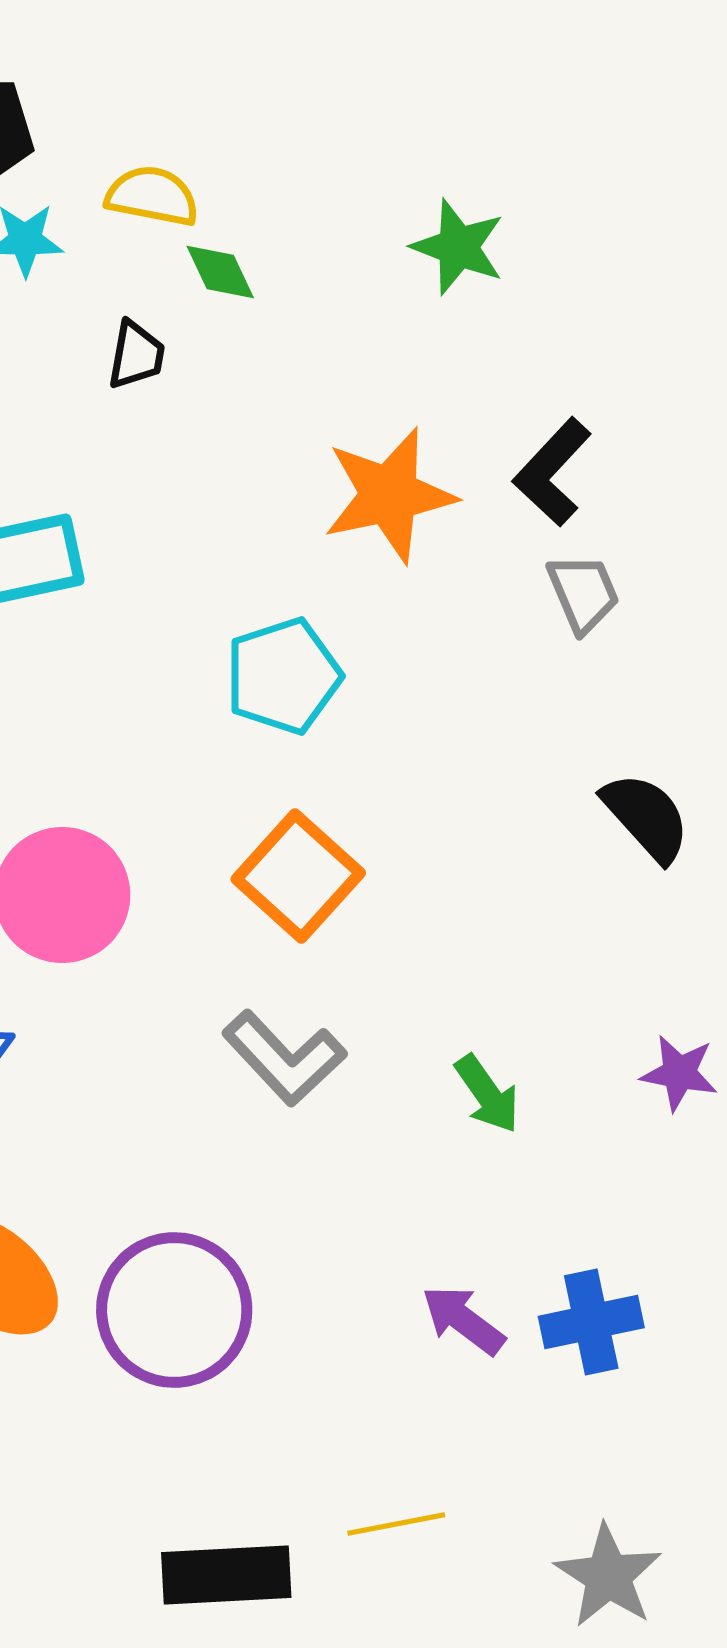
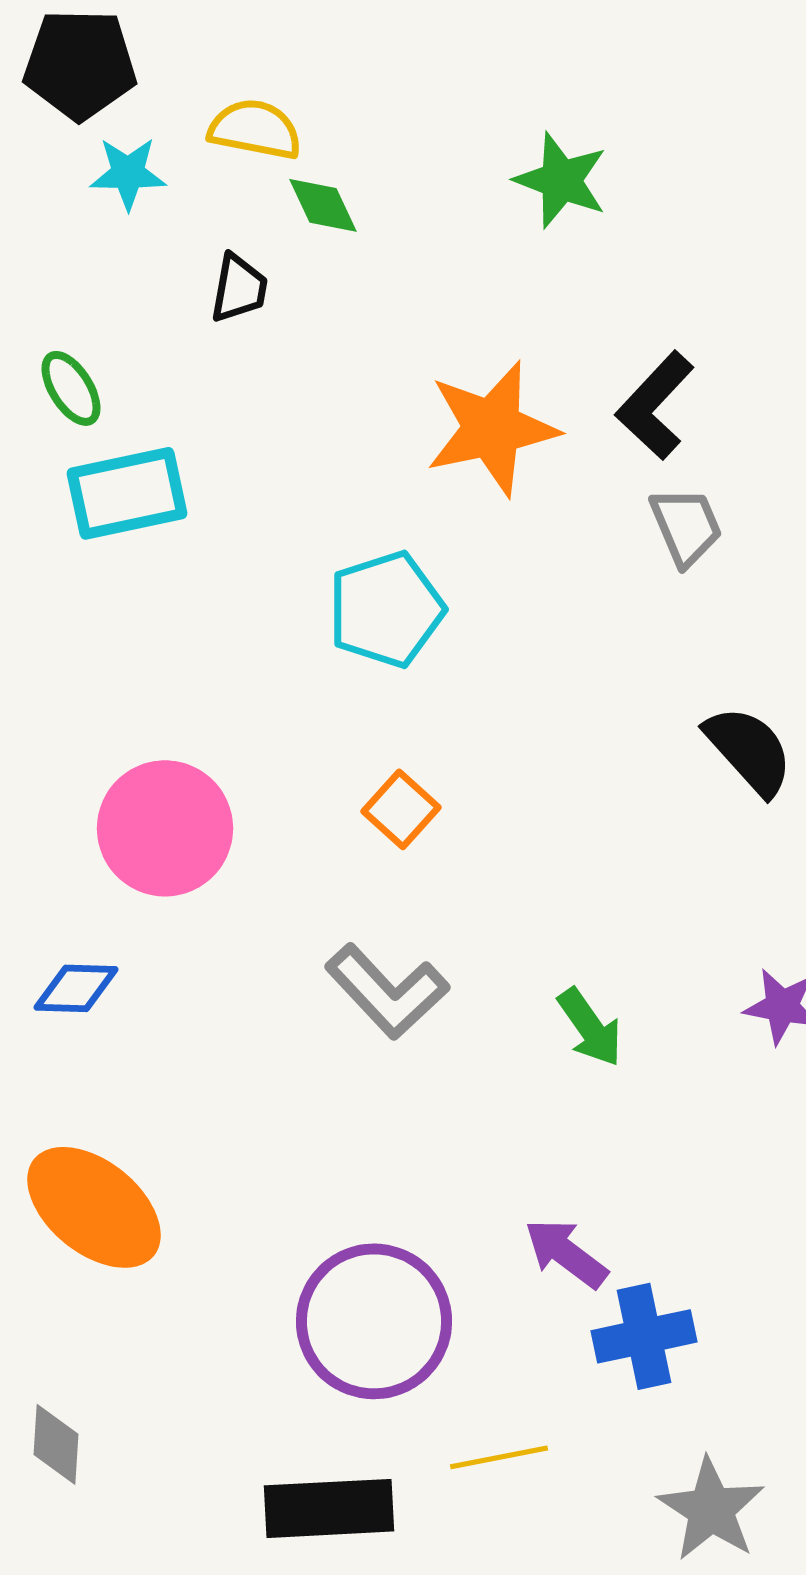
orange square: (298, 876) -> (401, 809), size x0.6
purple circle: (174, 1310) -> (374, 1321), moved
blue cross: (591, 1322) -> (644, 1336), moved

